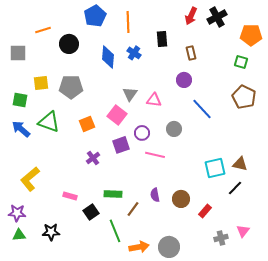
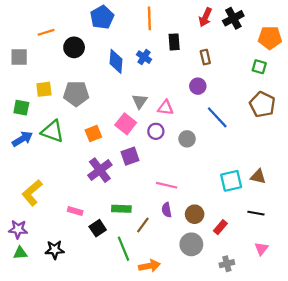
orange line: (128, 22) -> (149, 18), moved
blue arrow: (21, 129) -> (22, 139), turned 108
purple circle: (142, 133) -> (156, 131), moved
pink line: (155, 155) -> (167, 185), moved
purple cross: (93, 158) -> (100, 170), size x1.6
black line: (235, 188) -> (256, 213), moved, turned 56
gray cross: (221, 238) -> (227, 264), moved
gray circle: (169, 247) -> (191, 244), moved

